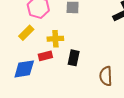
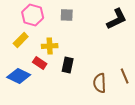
red rectangle: (45, 56) -> (40, 63), turned 48
blue diamond: (24, 69) -> (19, 76), turned 35

